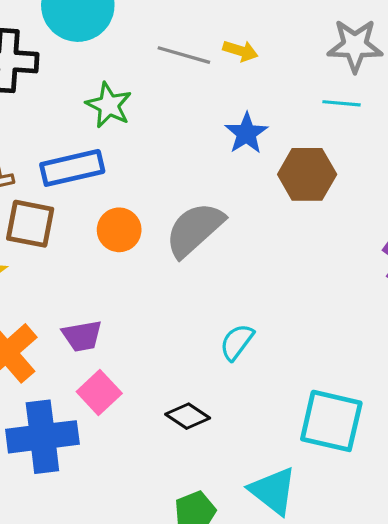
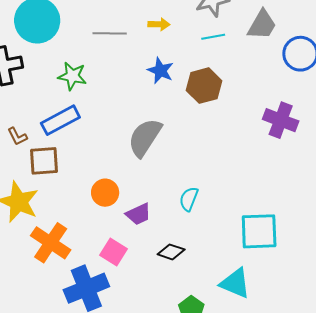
yellow arrow: (240, 51) -> (159, 24), moved
orange circle: (119, 230) -> (105, 193), moved
purple trapezoid: (82, 336) -> (138, 214), moved

